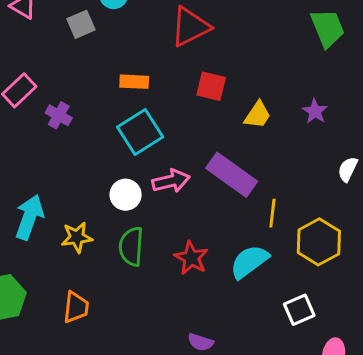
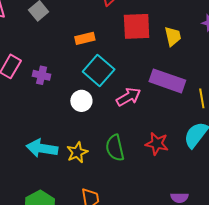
red square: (211, 86) -> (137, 26), size x1.4
yellow trapezoid: (258, 115) -> (173, 36), turned -30
white circle: (126, 195) -> (81, 101), moved
cyan arrow: (29, 217) -> (42, 148), turned -84

